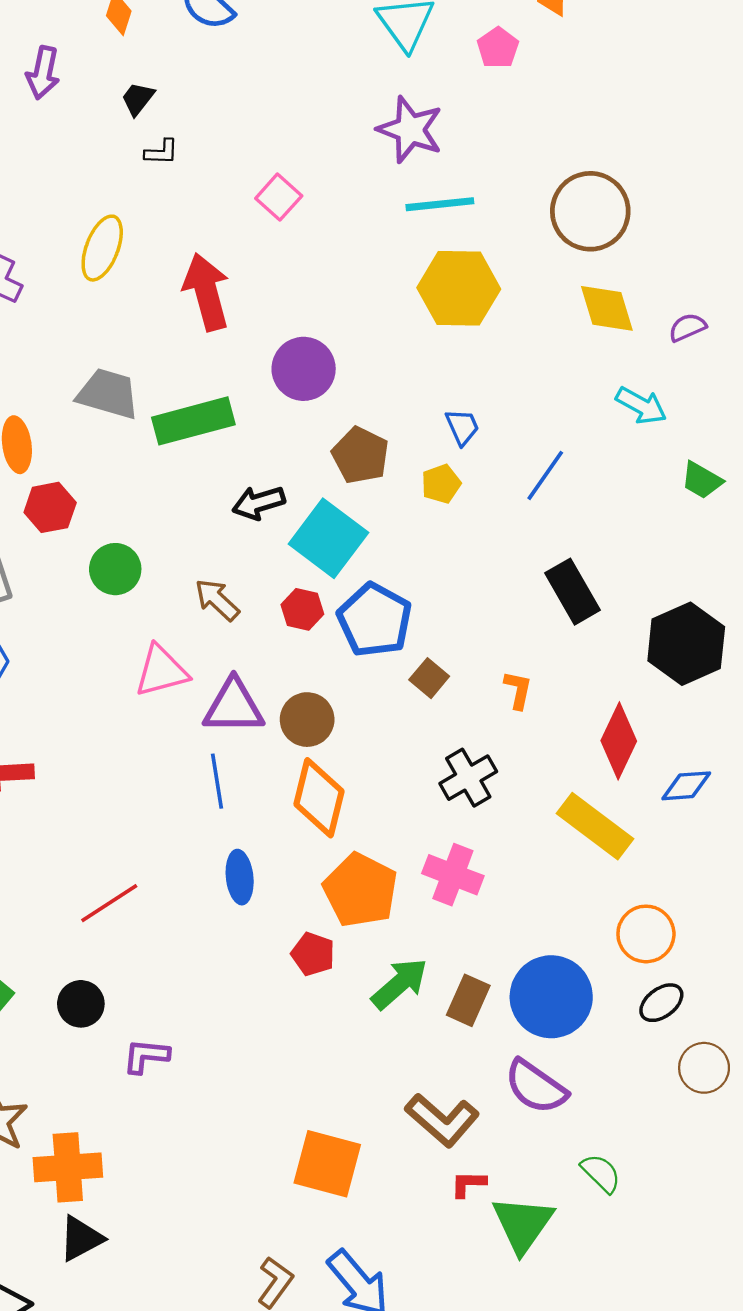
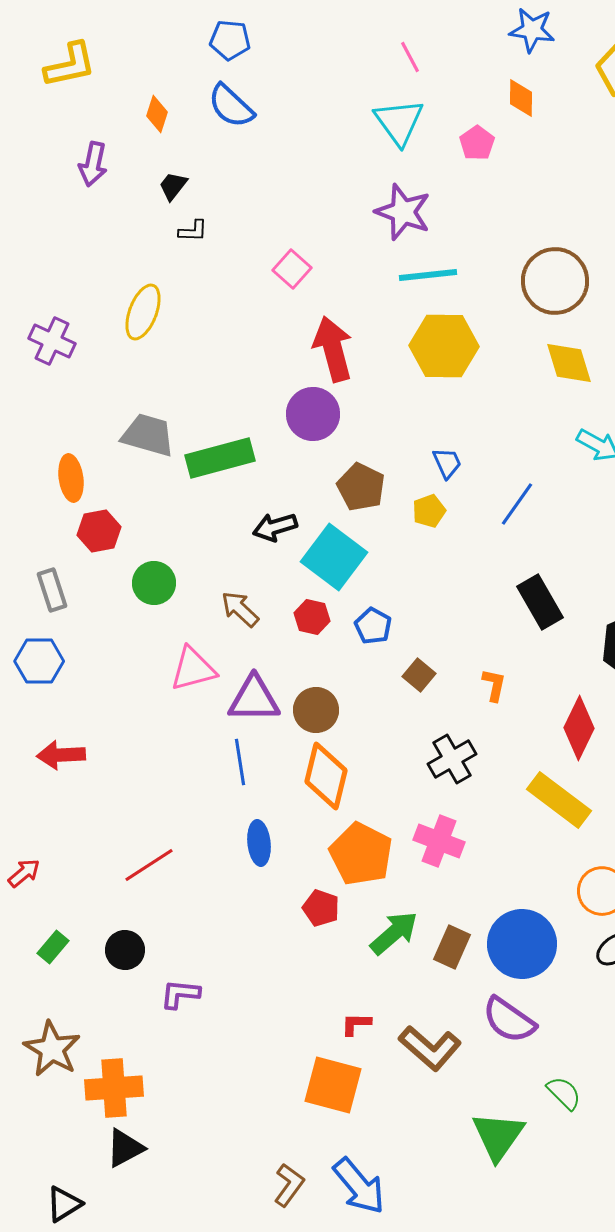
red arrow: (206, 292) -> (333, 349), moved
blue pentagon: (375, 620) -> (373, 626), size x0.6
red L-shape: (468, 1184) -> (356, 1024), moved

